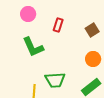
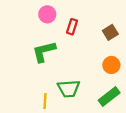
pink circle: (28, 14) -> (47, 14), moved
green L-shape: (33, 47) -> (44, 51), turned 100

